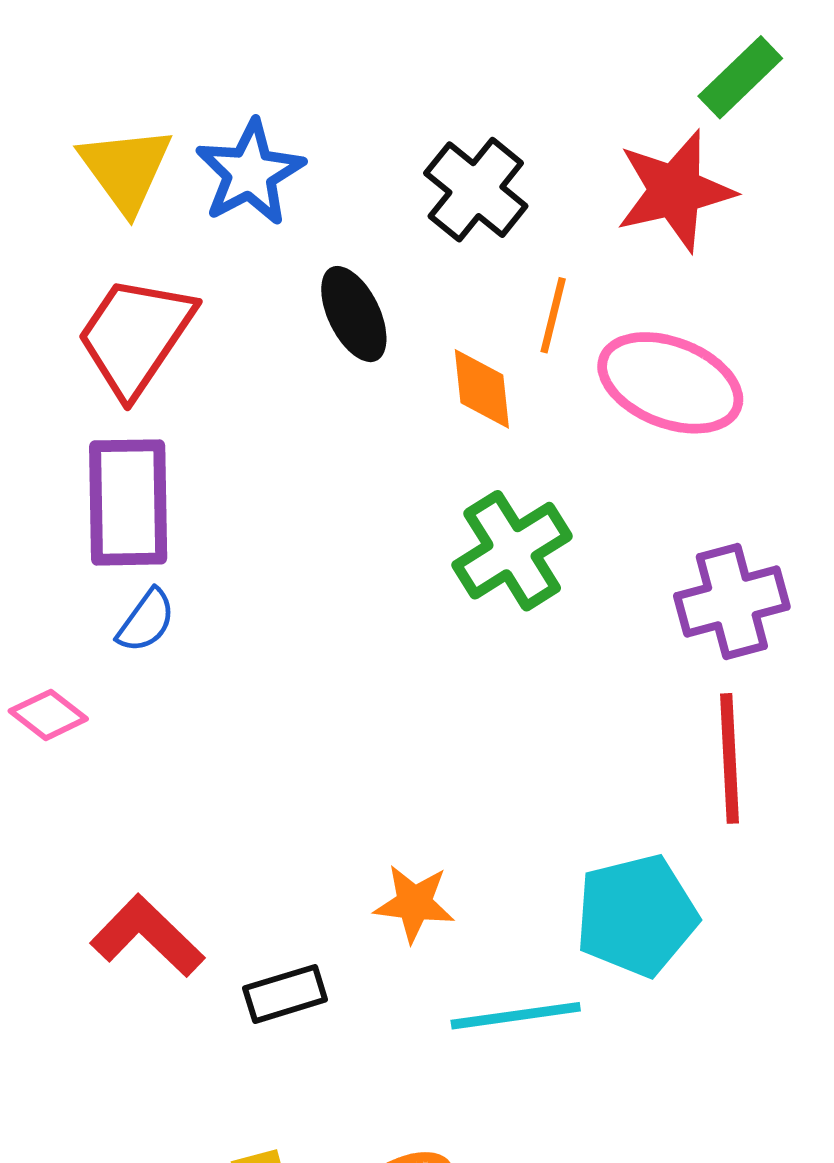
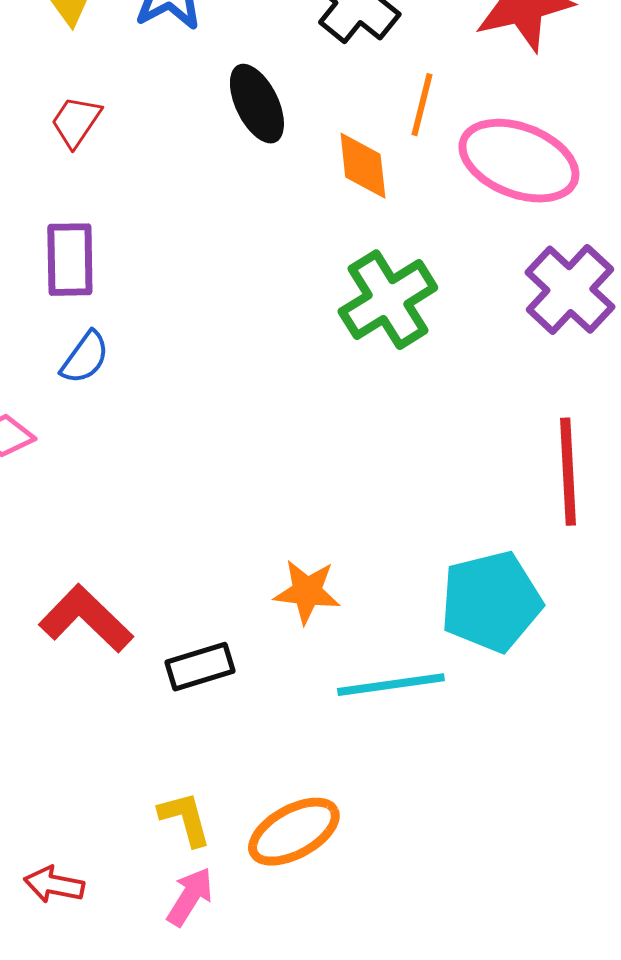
red trapezoid: (135, 336) -> (76, 122), size x0.5
purple rectangle: (128, 502) -> (70, 260), size x0.7
purple cross: (732, 601) -> (570, 290), moved, turned -32

